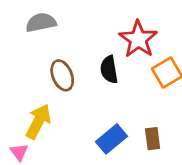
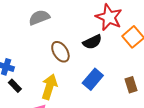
black semicircle: (109, 70) -> (92, 42), turned -96
blue rectangle: (112, 139) -> (93, 79), moved

